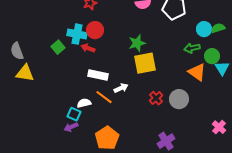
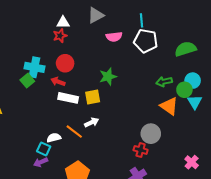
green semicircle: (218, 28) -> (185, 49), moved, size x1.5
cyan circle: (204, 29) -> (193, 81), moved
cyan cross: (77, 34) -> (34, 67), moved
yellow square: (145, 63) -> (93, 97), moved, size x0.7
white rectangle: (98, 75) -> (68, 98), moved
red cross: (156, 98) -> (141, 150), moved, turned -32

